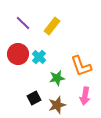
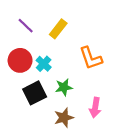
orange L-shape: (81, 66) -> (91, 58), moved
black square: (34, 98) -> (35, 93), moved, size x1.5

